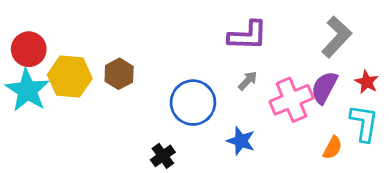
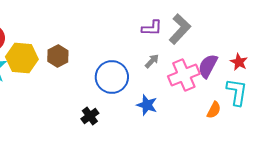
purple L-shape: (248, 35) -> (152, 28), size x0.7
gray L-shape: (337, 37) -> (180, 29), moved

